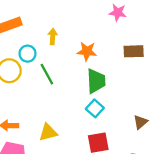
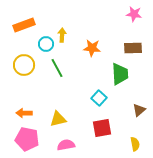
pink star: (118, 13) -> (134, 14), moved
cyan circle: (28, 54) -> (46, 44), moved
green trapezoid: (96, 81) -> (120, 74), moved

